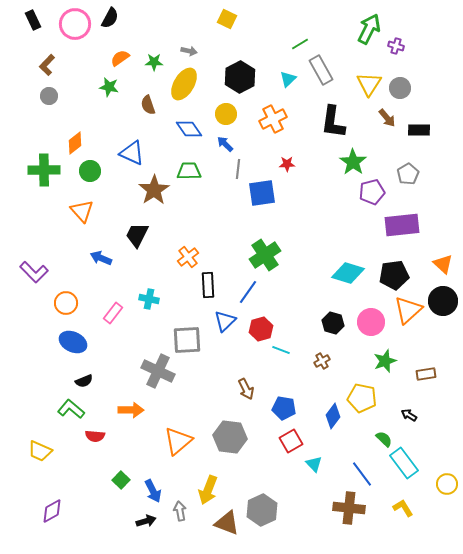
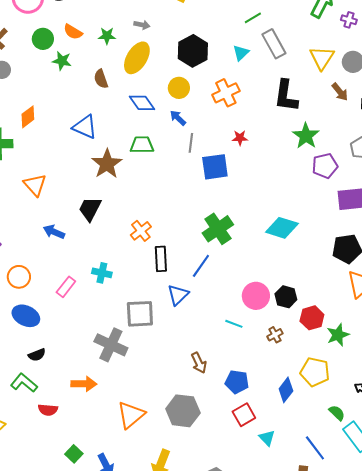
orange semicircle: (120, 58) -> (73, 32), turned -114
green circle: (90, 171) -> (43, 39), moved
cyan diamond: (348, 273) -> (282, 228), moved
pink circle: (371, 322) -> (256, 296), moved
red hexagon: (261, 329) -> (312, 318), moved

